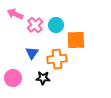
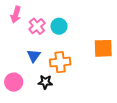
pink arrow: (15, 14) -> (16, 15), turned -98
orange square: (76, 40) -> (103, 48), moved

